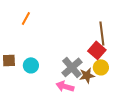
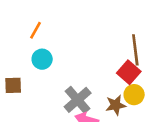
cyan circle: (31, 65) -> (42, 59), moved
gray cross: (72, 67) -> (78, 100), moved

